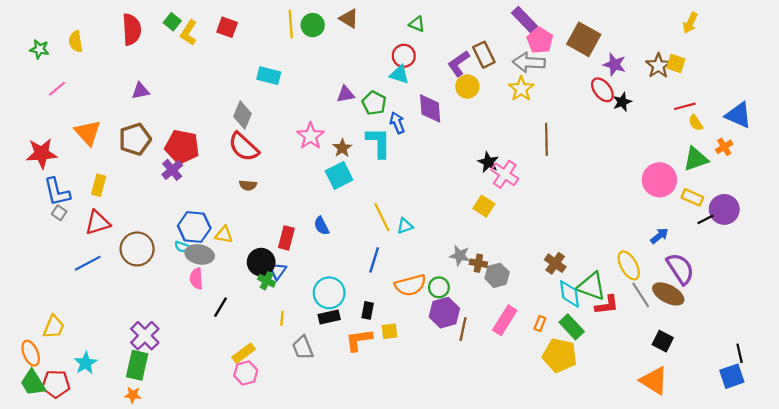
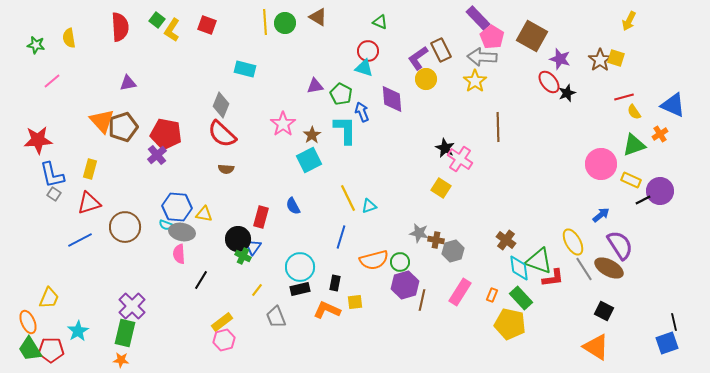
orange triangle: (88, 133) -> (102, 121), moved
yellow line: (282, 318) -> (257, 290), turned 32
orange L-shape: (359, 340) -> (327, 310), turned 32

